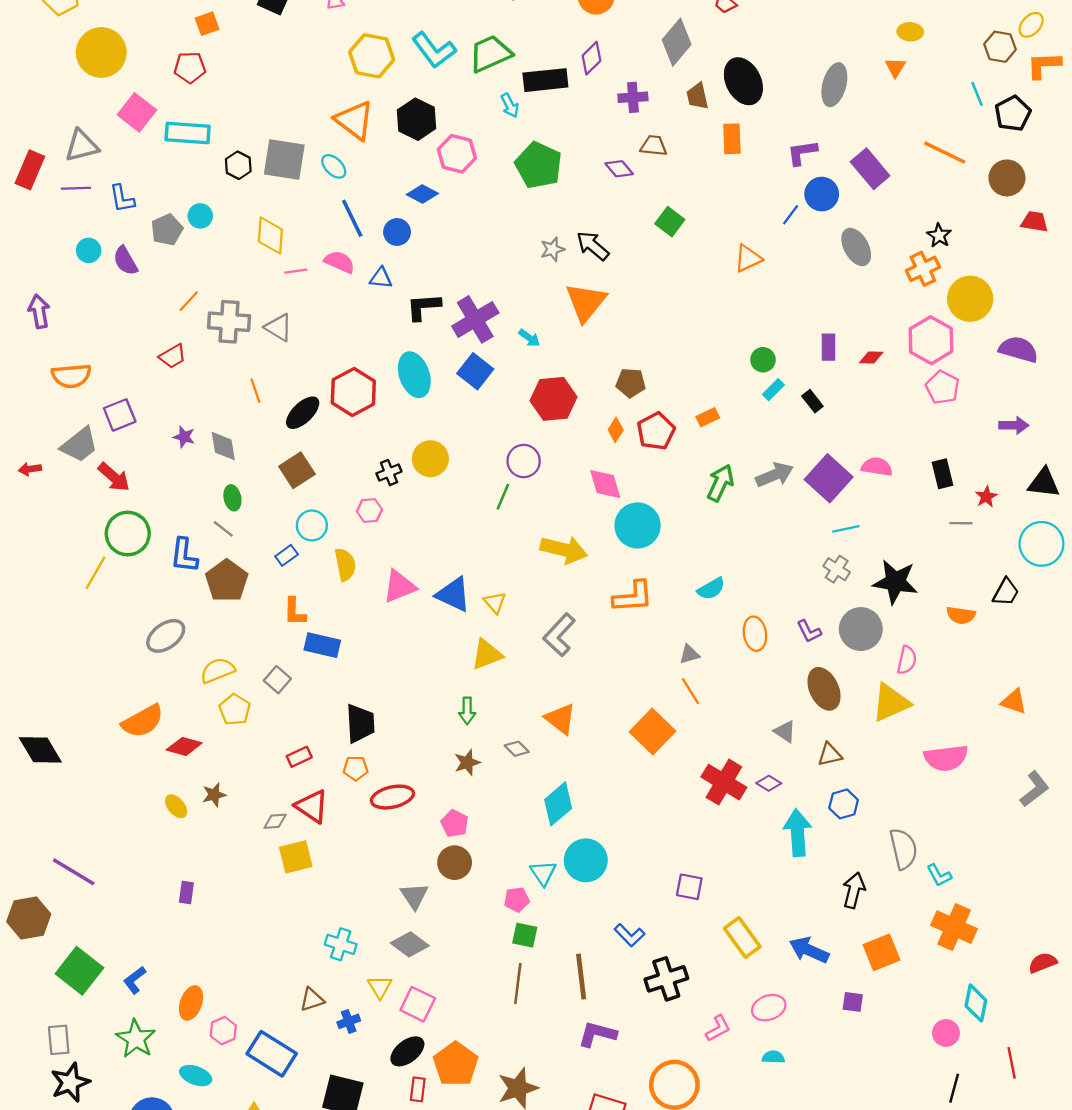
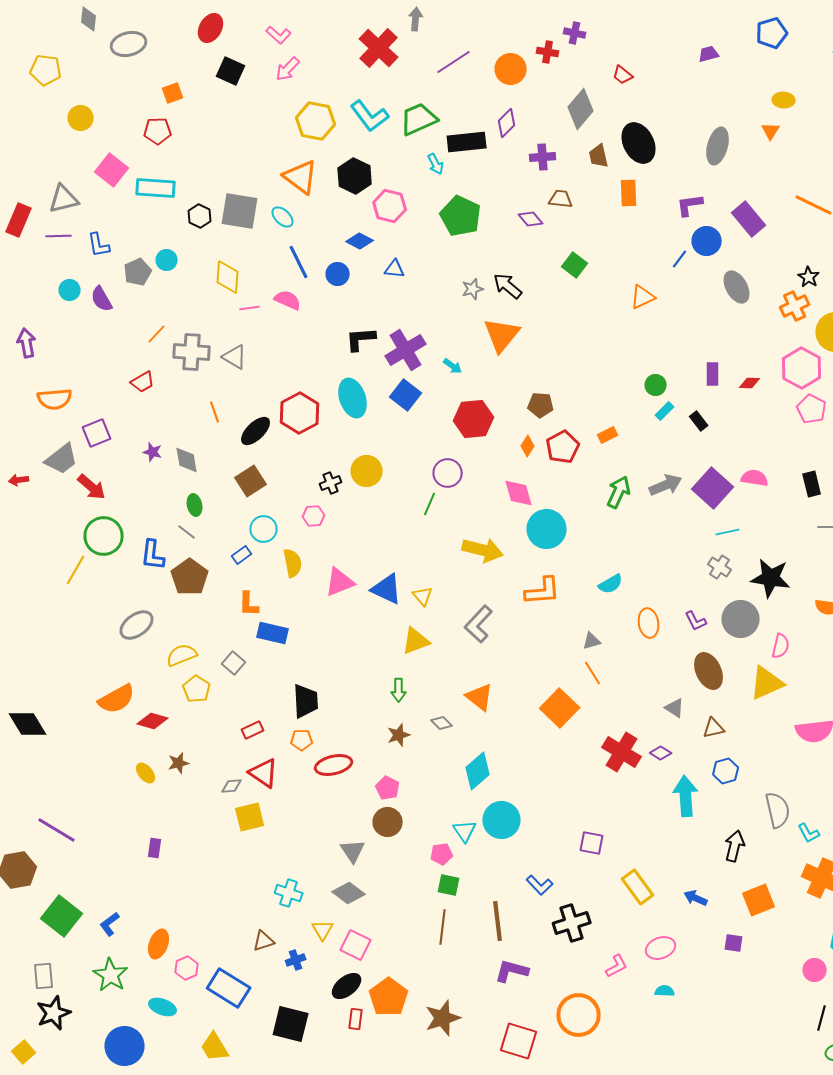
yellow circle: (101, 52) -> (81, 118), size x0.6
blue triangle: (381, 278) -> (395, 269), moved
blue arrow: (809, 950) -> (696, 898), size x0.7

